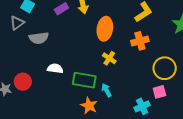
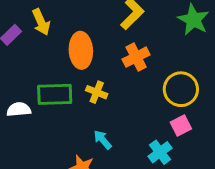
white semicircle: (55, 69) -> (19, 109), moved
green rectangle: (84, 80) -> (55, 94), moved

